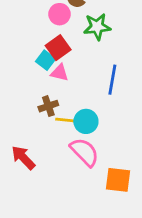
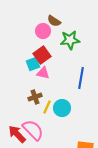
cyan square: (46, 60) -> (33, 64), turned 32
yellow line: (65, 120) -> (47, 107), turned -72
pink semicircle: (85, 152) -> (33, 130), moved

